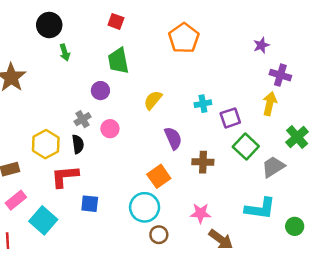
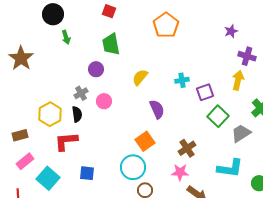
brown cross: (203, 162) -> (187, 148), moved, turned -36
blue square: (90, 204) -> (87, 173), moved

